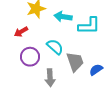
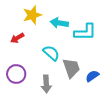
purple circle: (30, 57) -> (16, 74), moved

